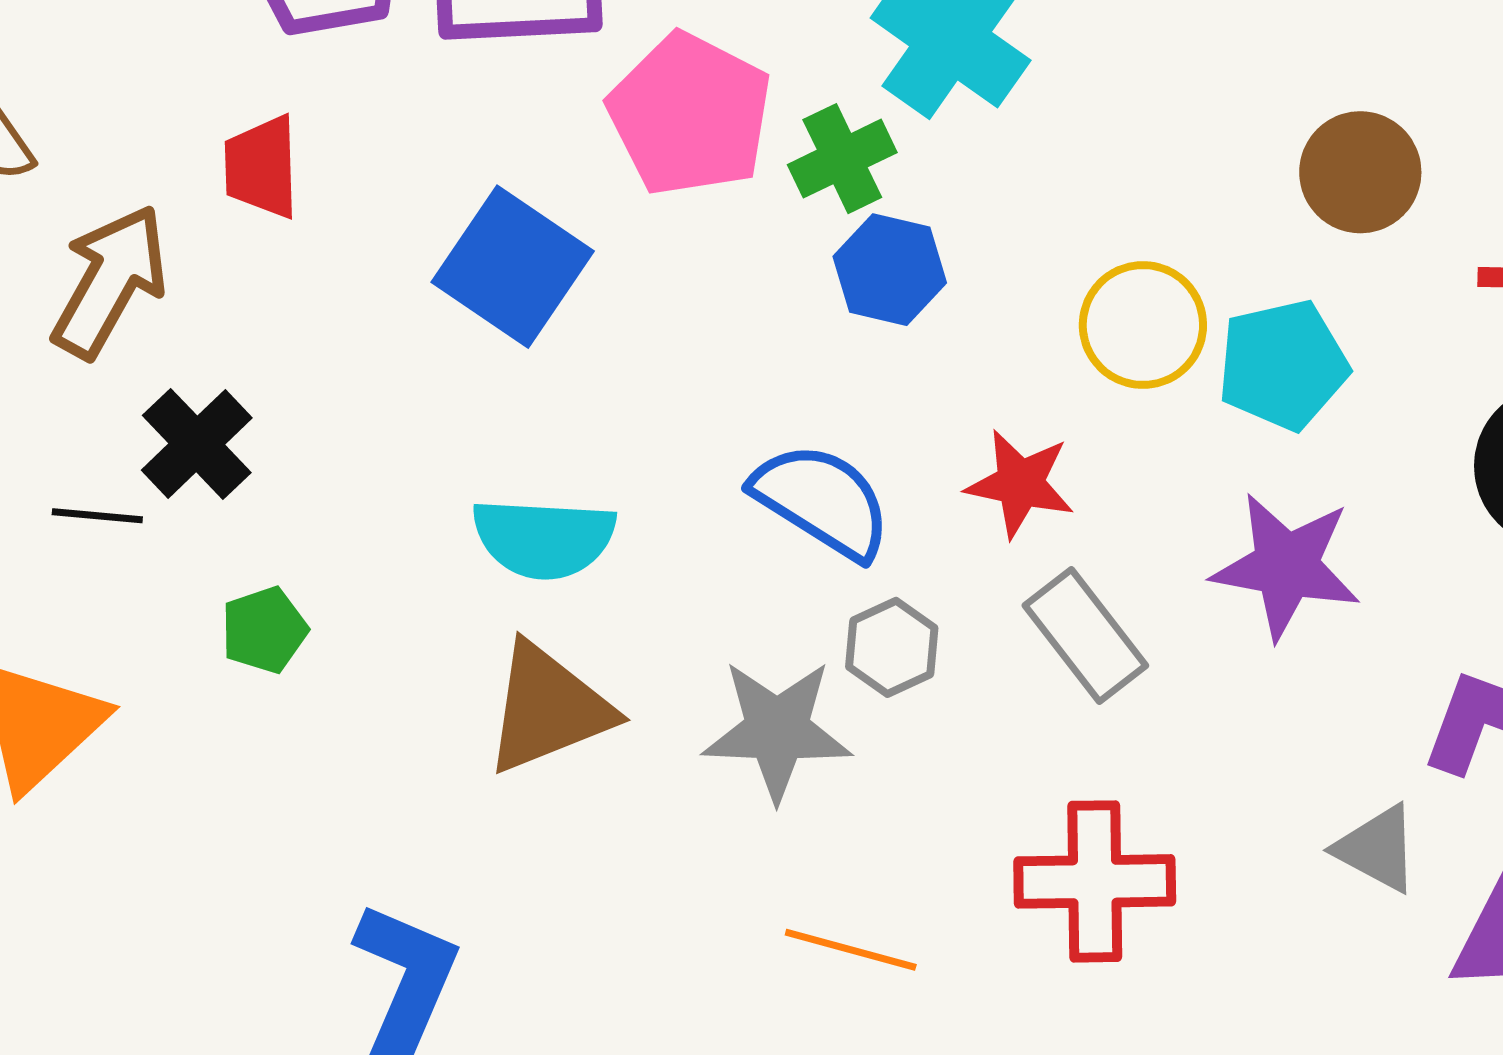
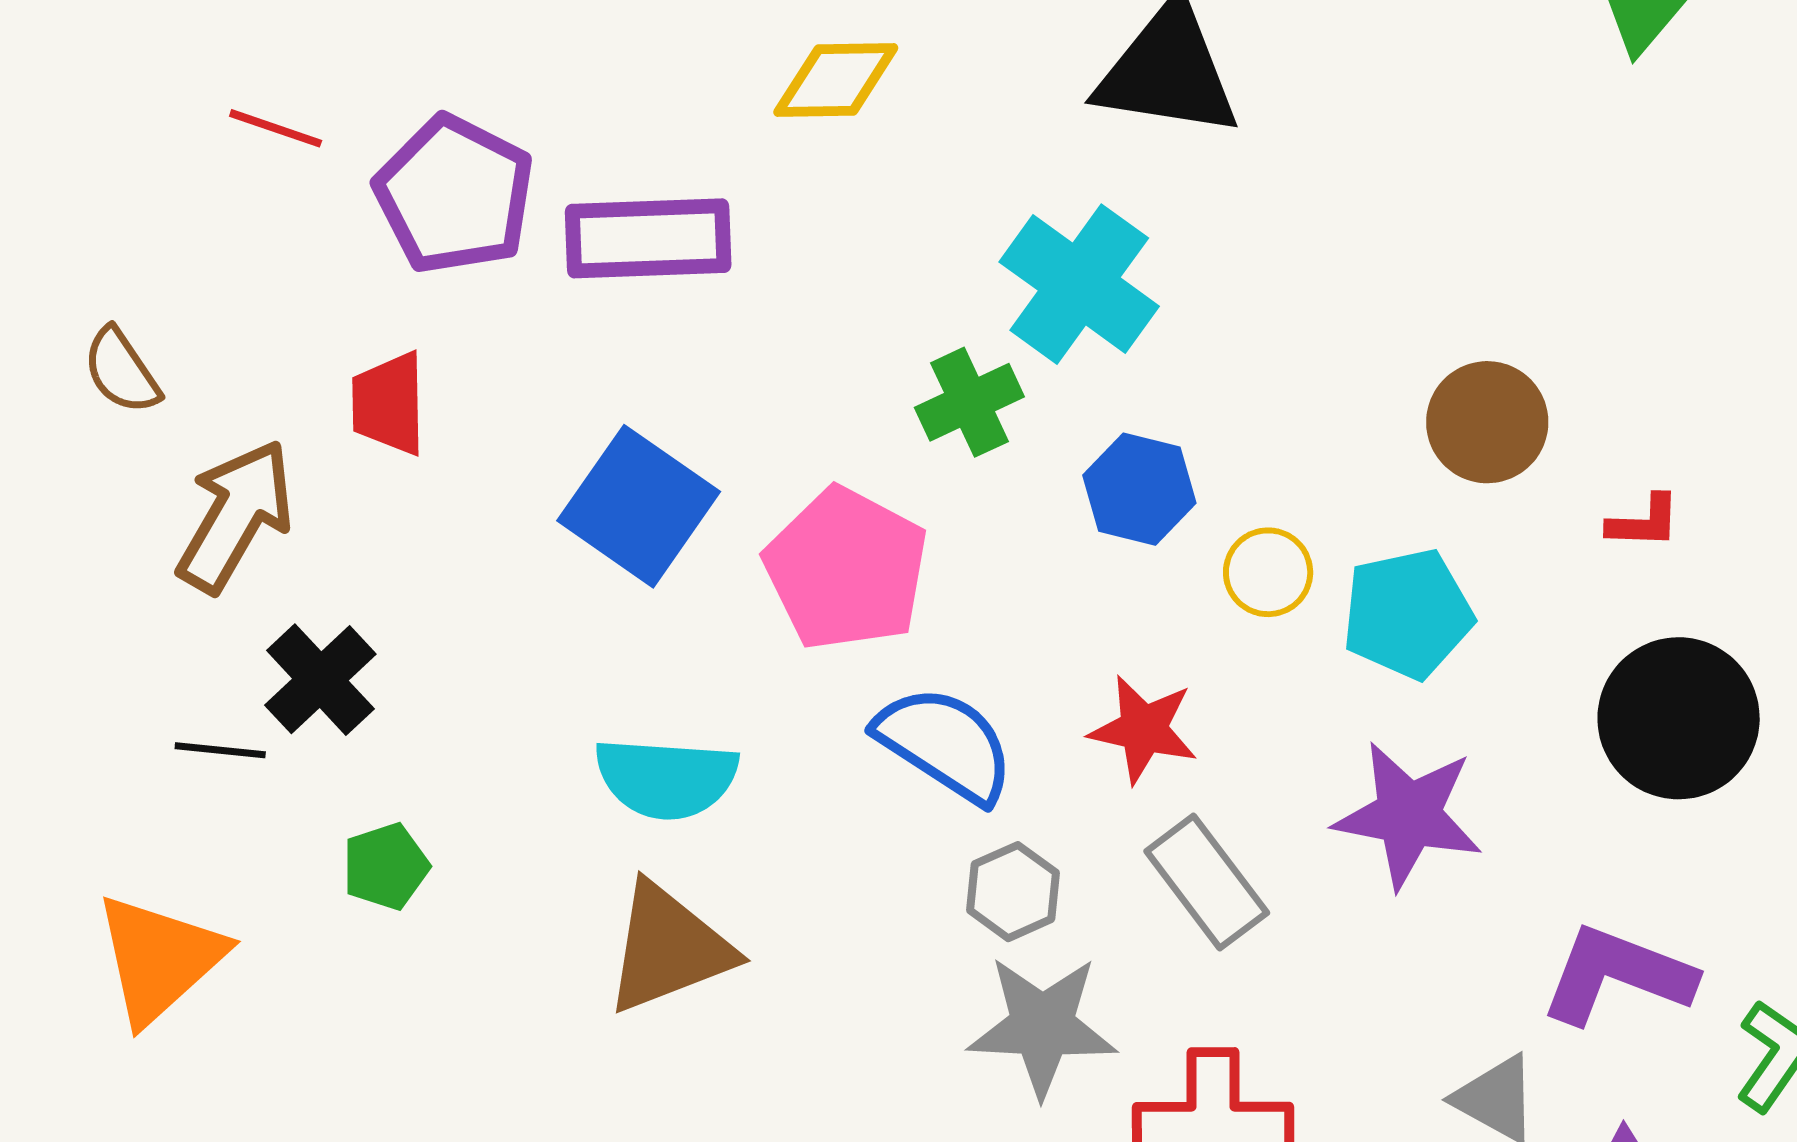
pink pentagon: (690, 115) -> (846, 569), moved
blue hexagon: (890, 270) -> (1139, 489), moved
yellow circle: (1143, 325) -> (1268, 572), size x0.7
gray star: (777, 730) -> (1042, 1026), moved

